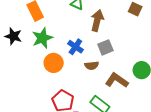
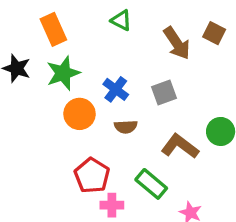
brown arrow: (97, 21) -> (177, 43), moved, turned 130
brown semicircle: (92, 66) -> (126, 127), moved

